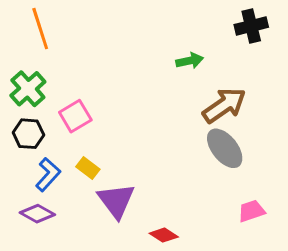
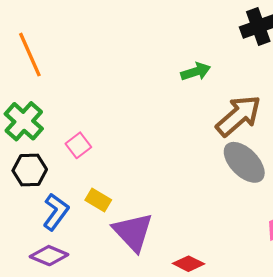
pink square: (75, 116) -> (78, 145), size x0.7

